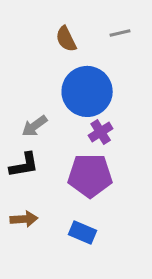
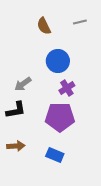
blue circle: (87, 91) -> (58, 61), size x0.7

